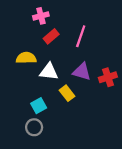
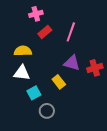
white triangle: (49, 72) -> (22, 73), moved
gray circle: (34, 127) -> (47, 111), moved

